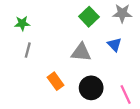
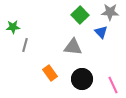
green star: (22, 23) -> (13, 27), moved
blue triangle: (114, 44) -> (101, 32), moved

